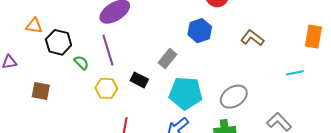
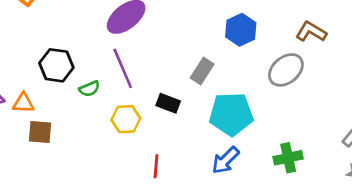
orange triangle: (34, 26) -> (23, 103), moved
green semicircle: (81, 63) -> (89, 89), turned 119
gray ellipse: (234, 97) -> (286, 70), moved

